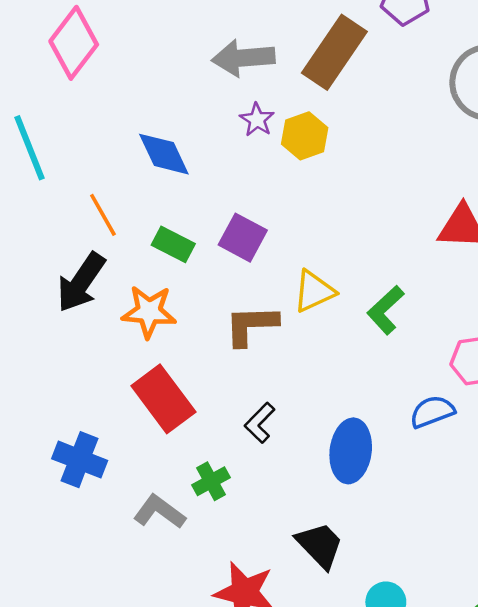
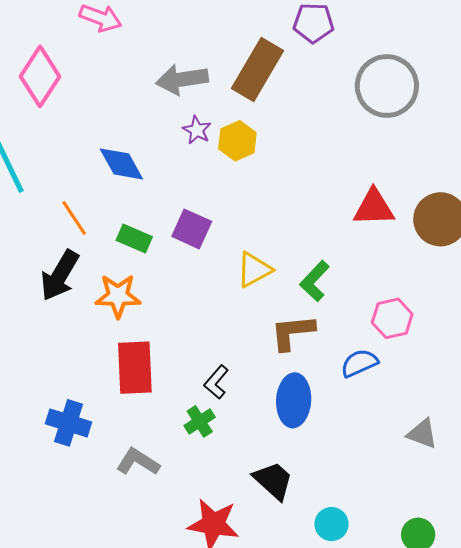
brown L-shape: (251, 325) -> (292, 332), moved
red rectangle: (163, 399) -> (135, 368), turned 38
green cross: (211, 481) -> (200, 421), moved

